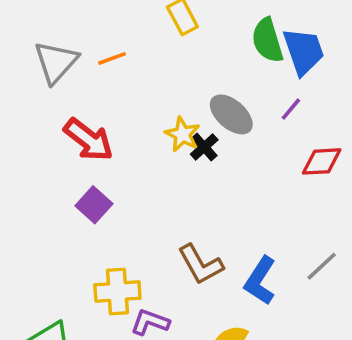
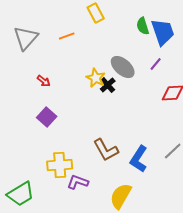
green semicircle: (267, 40) -> (143, 26), size x0.7
orange line: (112, 58) -> (67, 36), moved
red arrow: (89, 140) -> (44, 81), size x0.5

